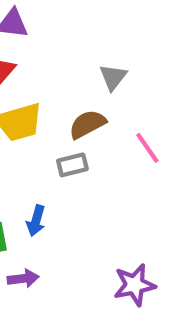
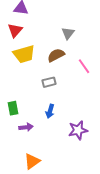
gray rectangle: (72, 165) -> (49, 82), moved
blue arrow: (36, 221) -> (50, 111), moved

